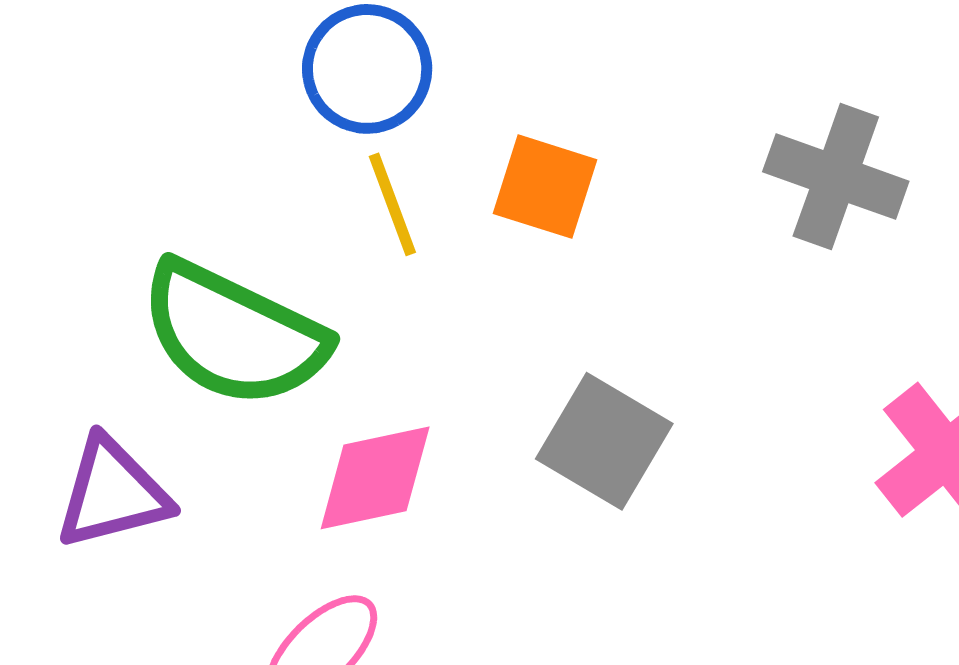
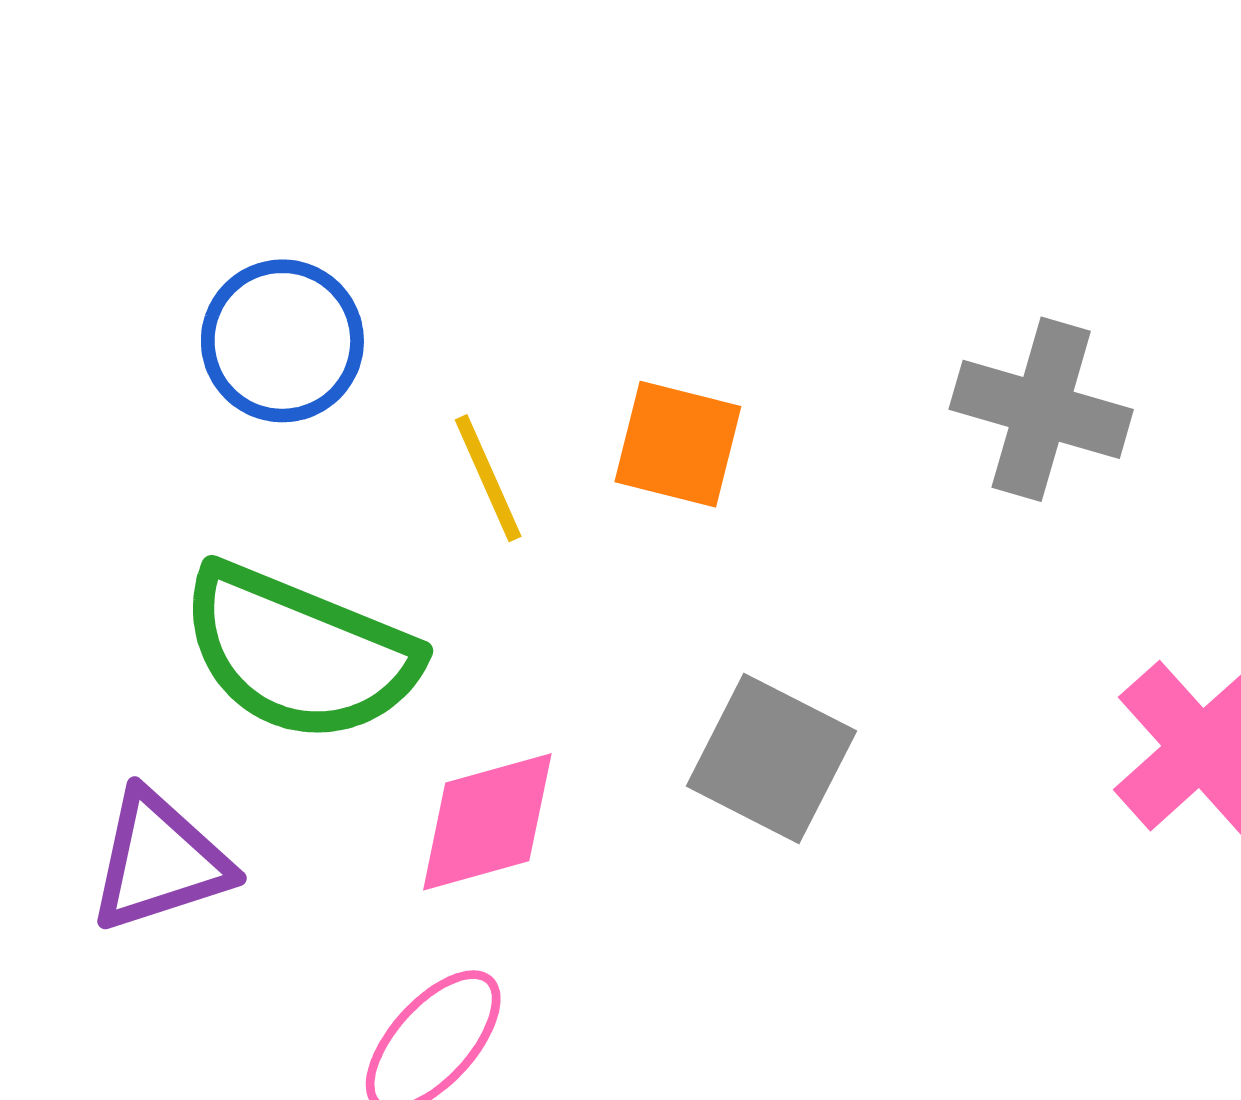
blue circle: (367, 69) -> (282, 341), moved

